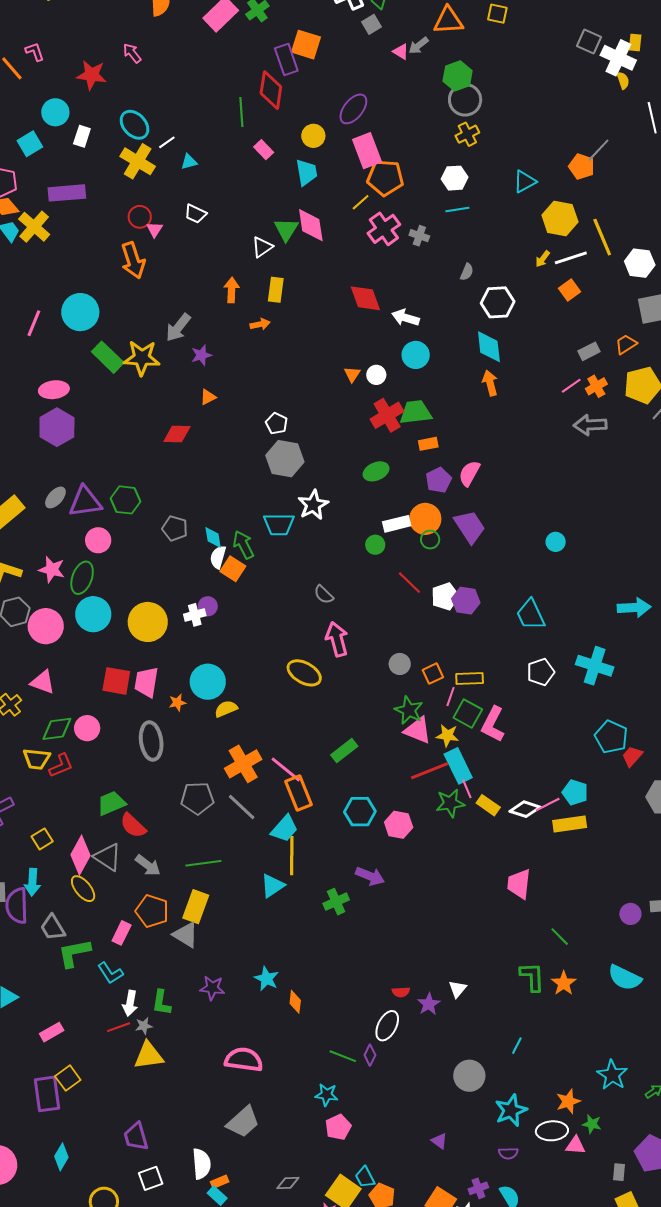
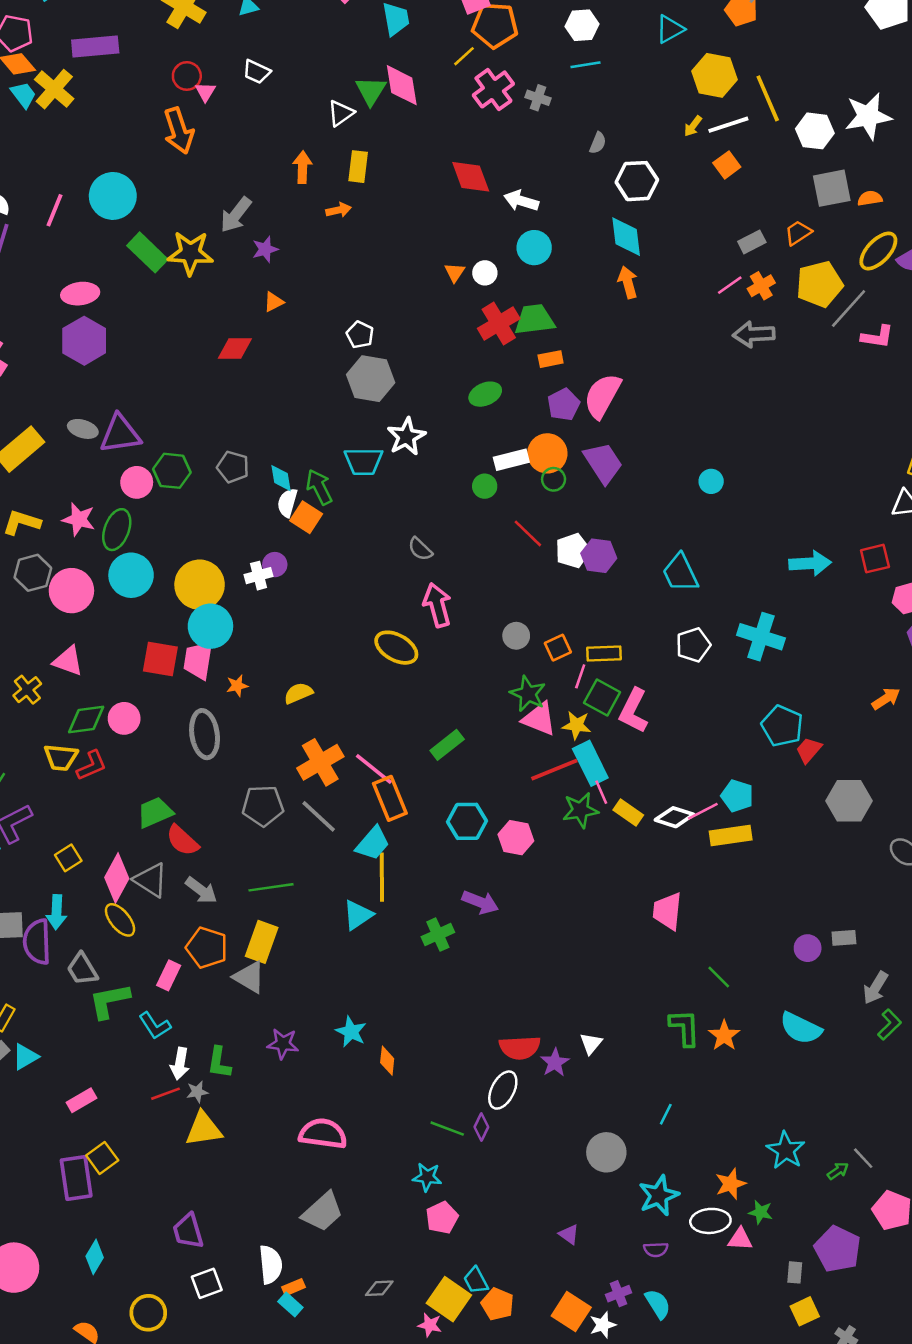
pink semicircle: (469, 473) -> (602, 396), size x1.4
gray ellipse: (55, 497) -> (83, 429), turned 65
green hexagon: (126, 500) -> (172, 471), moved
cyan circle: (208, 682) -> (210, 626), moved
red semicircle: (401, 992) -> (520, 1048), size x1.8

